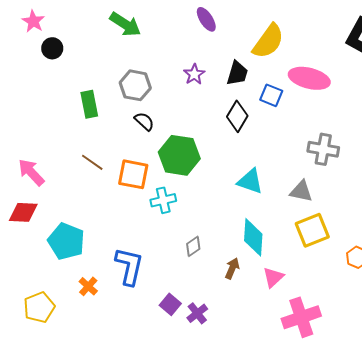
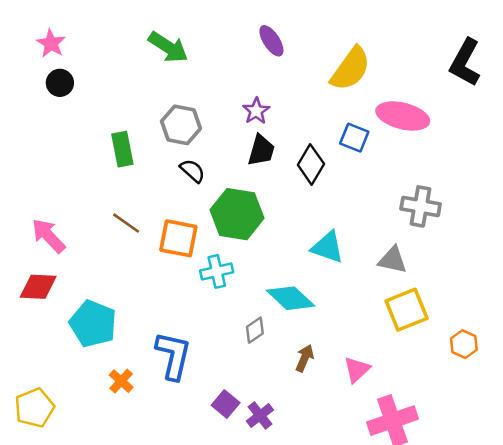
black circle: (52, 48) -> (60, 83), moved
black trapezoid: (237, 73) -> (261, 150), moved
cyan diamond: (253, 237) -> (291, 298), moved, turned -51
yellow pentagon: (39, 307) -> (34, 408), moved

